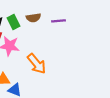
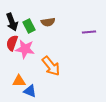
purple line: (59, 21) -> (89, 32), moved

